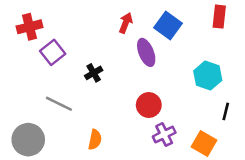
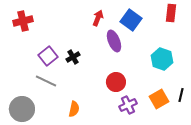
purple square: (53, 52) -> (48, 56), moved
black line: (226, 111) -> (181, 95), moved
orange square: (204, 143) -> (159, 99), moved, turned 30

